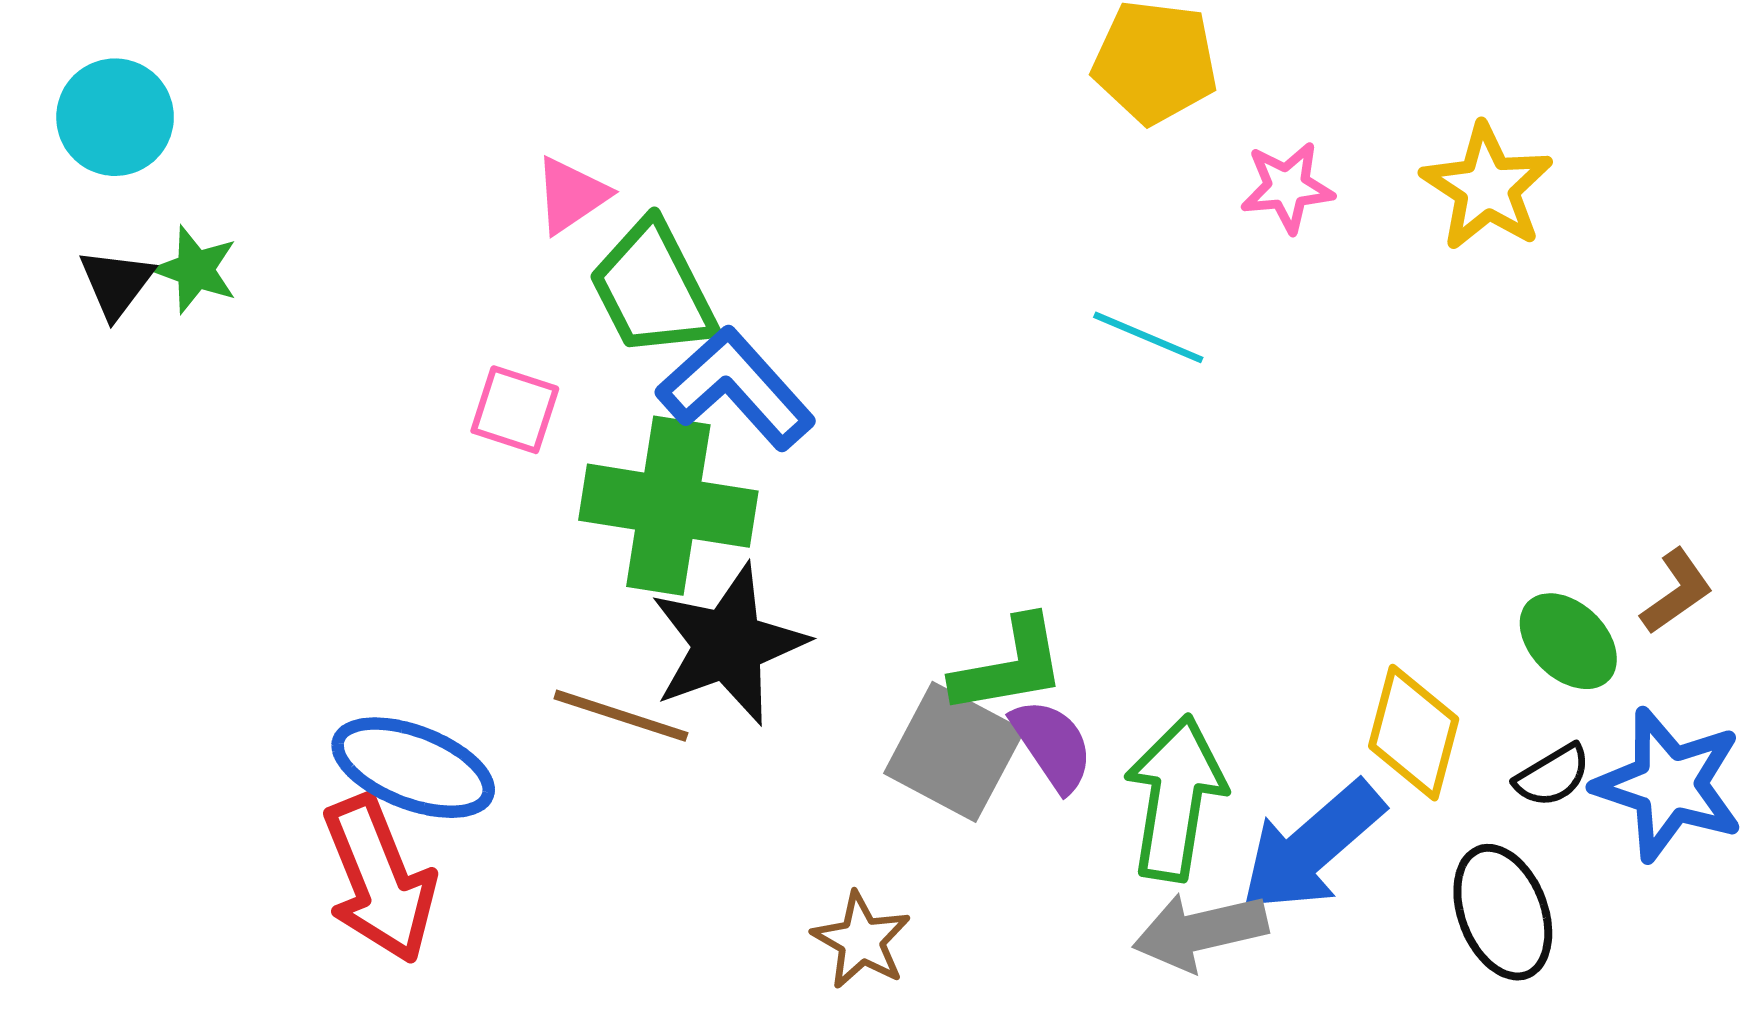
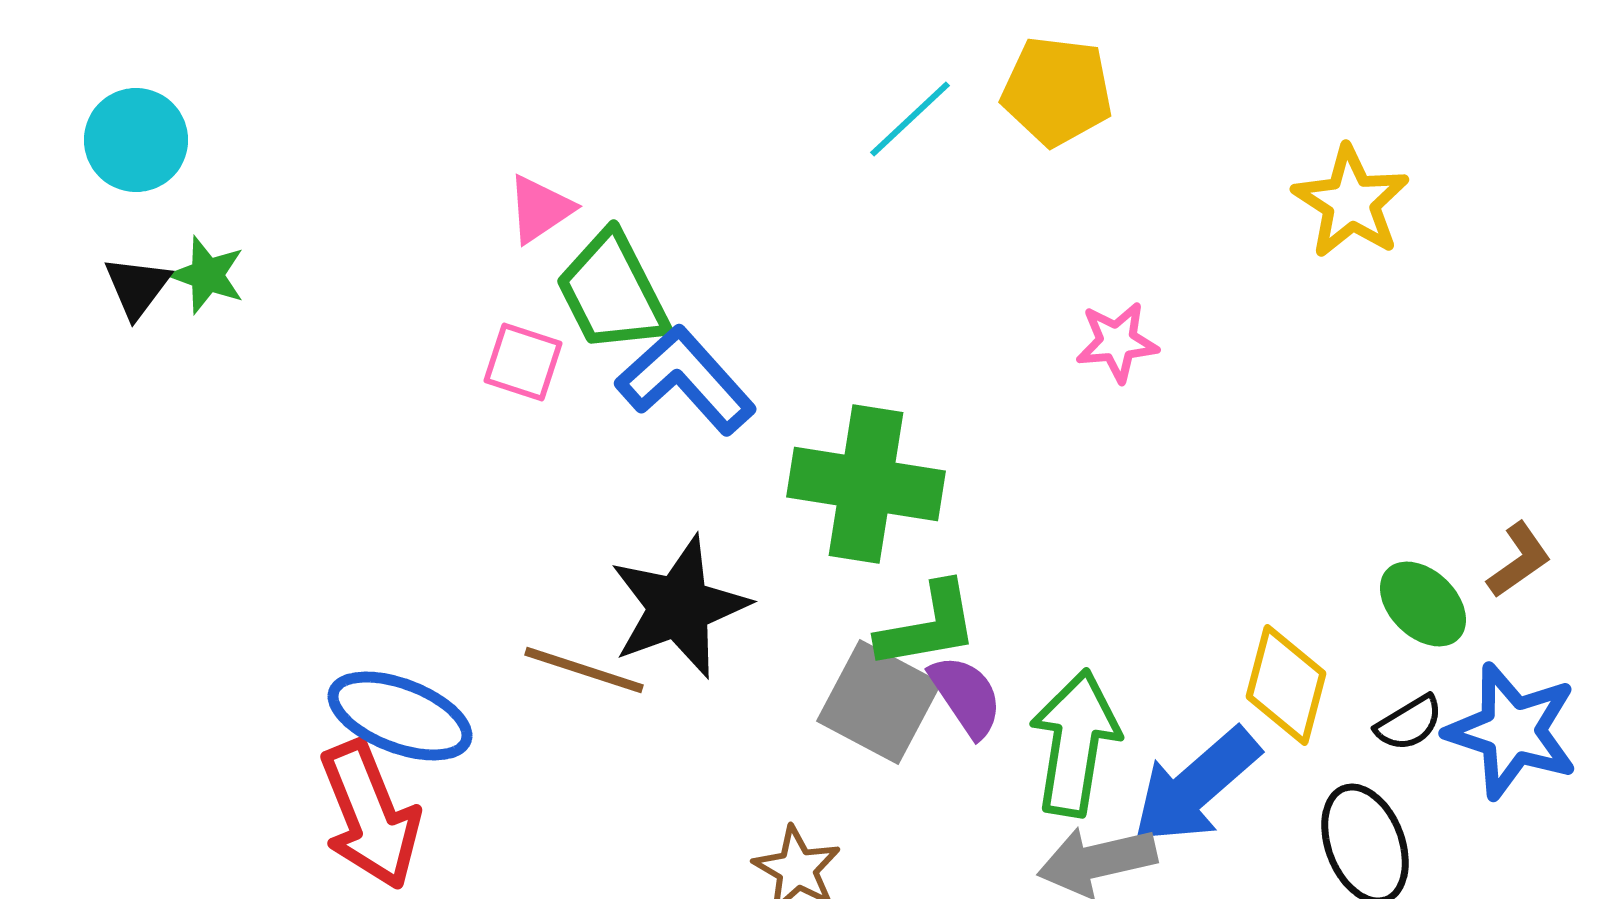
pink star: (1287, 187) -> (1117, 342), moved
cyan line: (1148, 337) -> (910, 119), moved, turned -66
pink square: (515, 410) -> (523, 362), moved
green cross: (668, 506) -> (866, 484), moved

